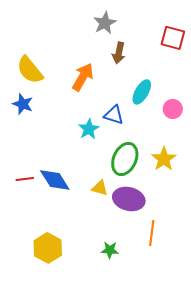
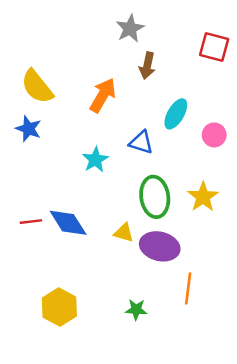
cyan star: (89, 129) -> (95, 160), moved
green ellipse: (125, 159) -> (155, 197), turned -32

